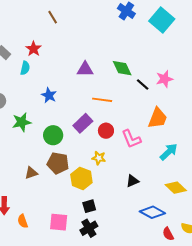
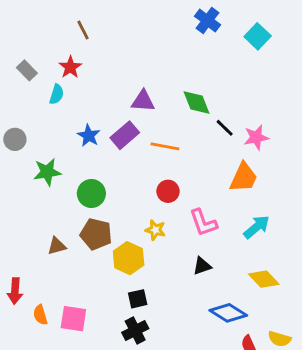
brown line: (53, 17) -> (83, 30), moved
cyan square: (162, 20) -> (258, 36), size x0.7
pink star: (164, 79) -> (256, 137), moved
purple rectangle: (83, 123) -> (125, 135), moved
pink L-shape: (131, 139) -> (203, 223), moved
pink square: (59, 222) -> (73, 319), moved

